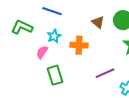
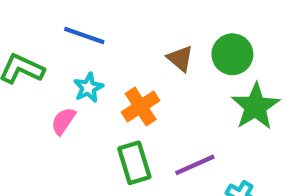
orange cross: (79, 45) -> (141, 106), turned -36
green rectangle: (55, 75) -> (134, 163), moved

